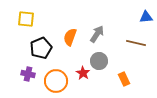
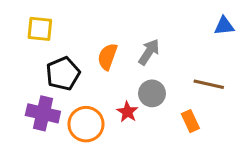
brown line: (136, 43) -> (209, 84), moved
purple cross: (28, 74) -> (43, 113), size x1.5

